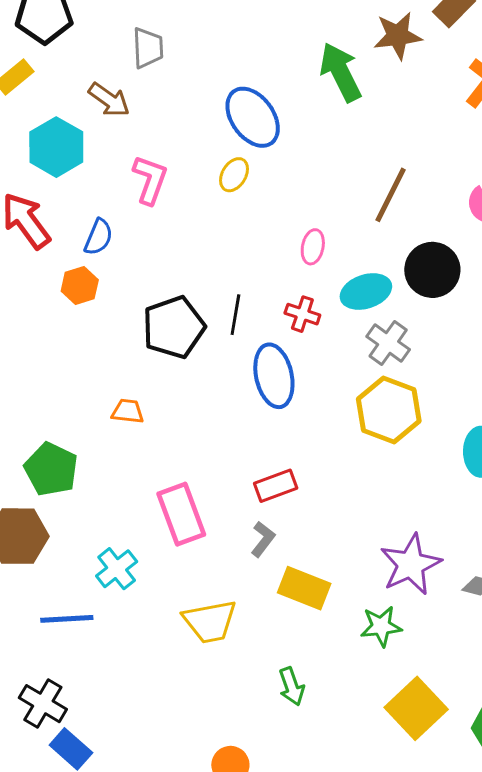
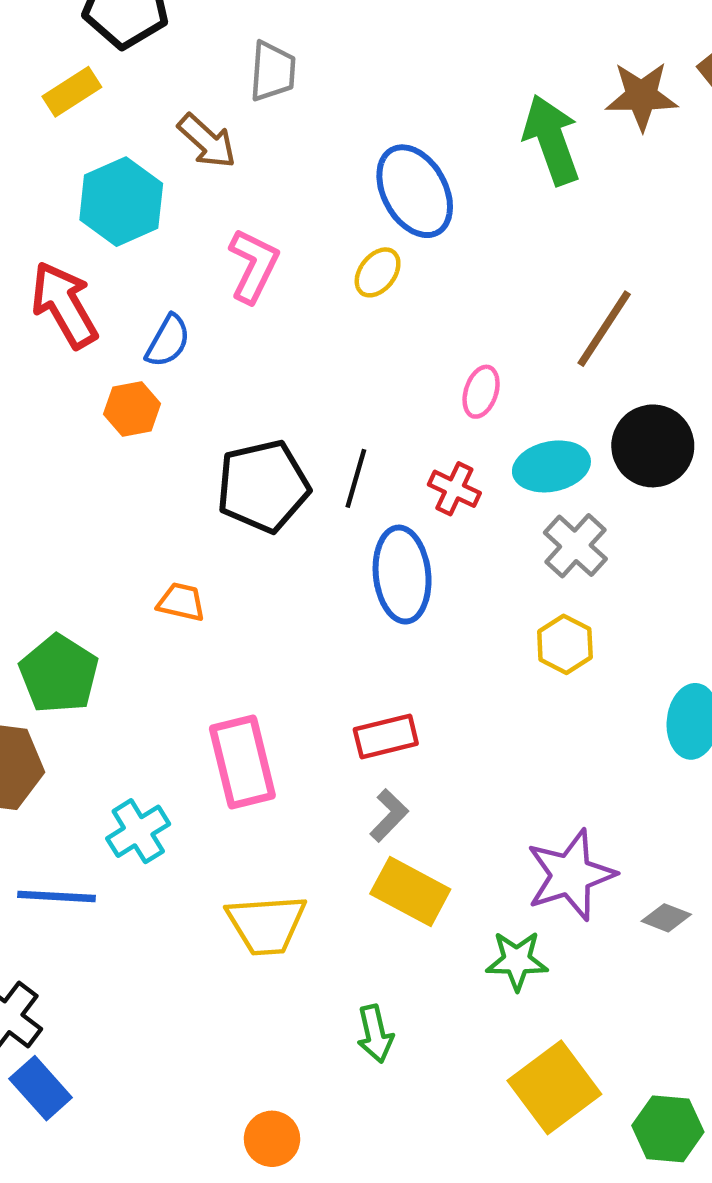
yellow hexagon: (389, 410) -> (565, 644), size x0.6
gray L-shape: (263, 539) -> (389, 815), moved

